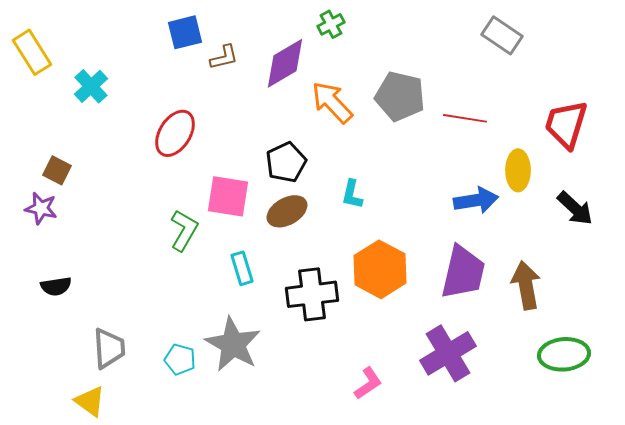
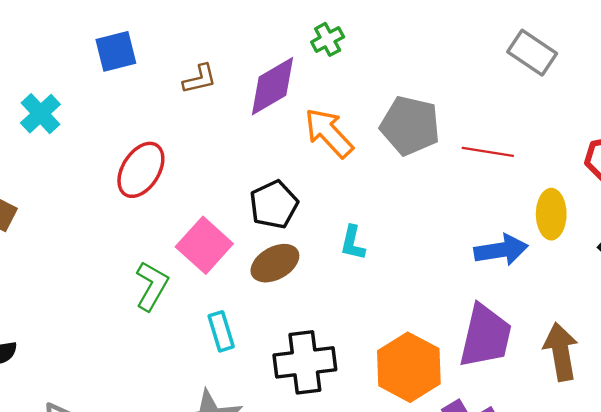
blue square: (185, 32) -> (116, 51), moved
pink square: (228, 196) -> (204, 245), turned 33
orange hexagon: (380, 269) -> (409, 367), moved

